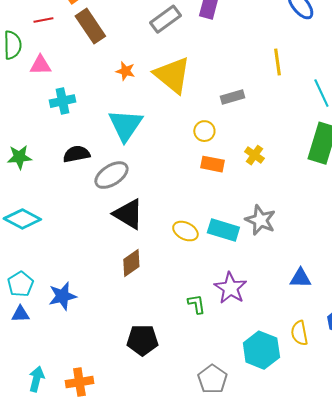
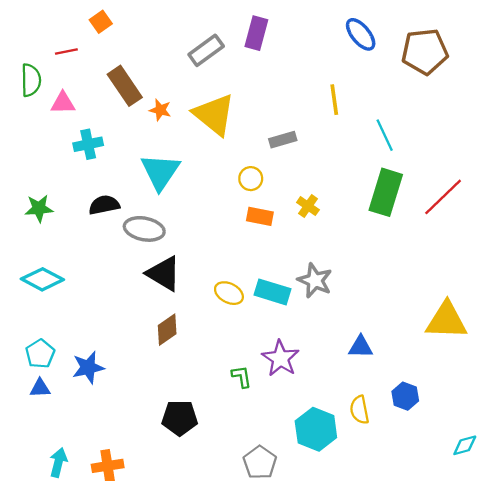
brown rectangle: (90, 26) -> (125, 86), moved
gray ellipse: (111, 175) -> (144, 229), turned 44

